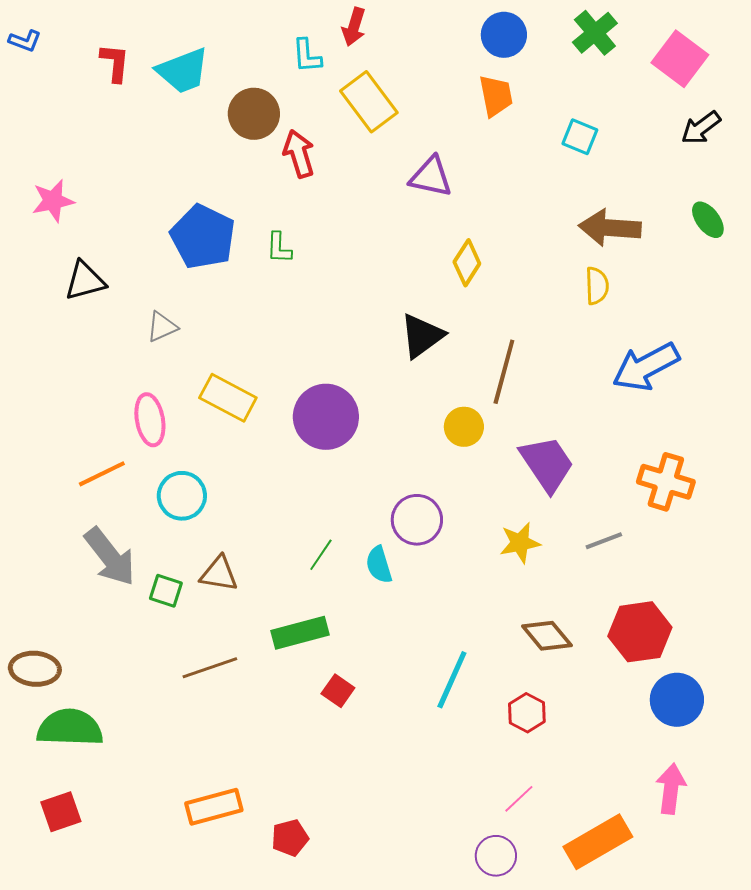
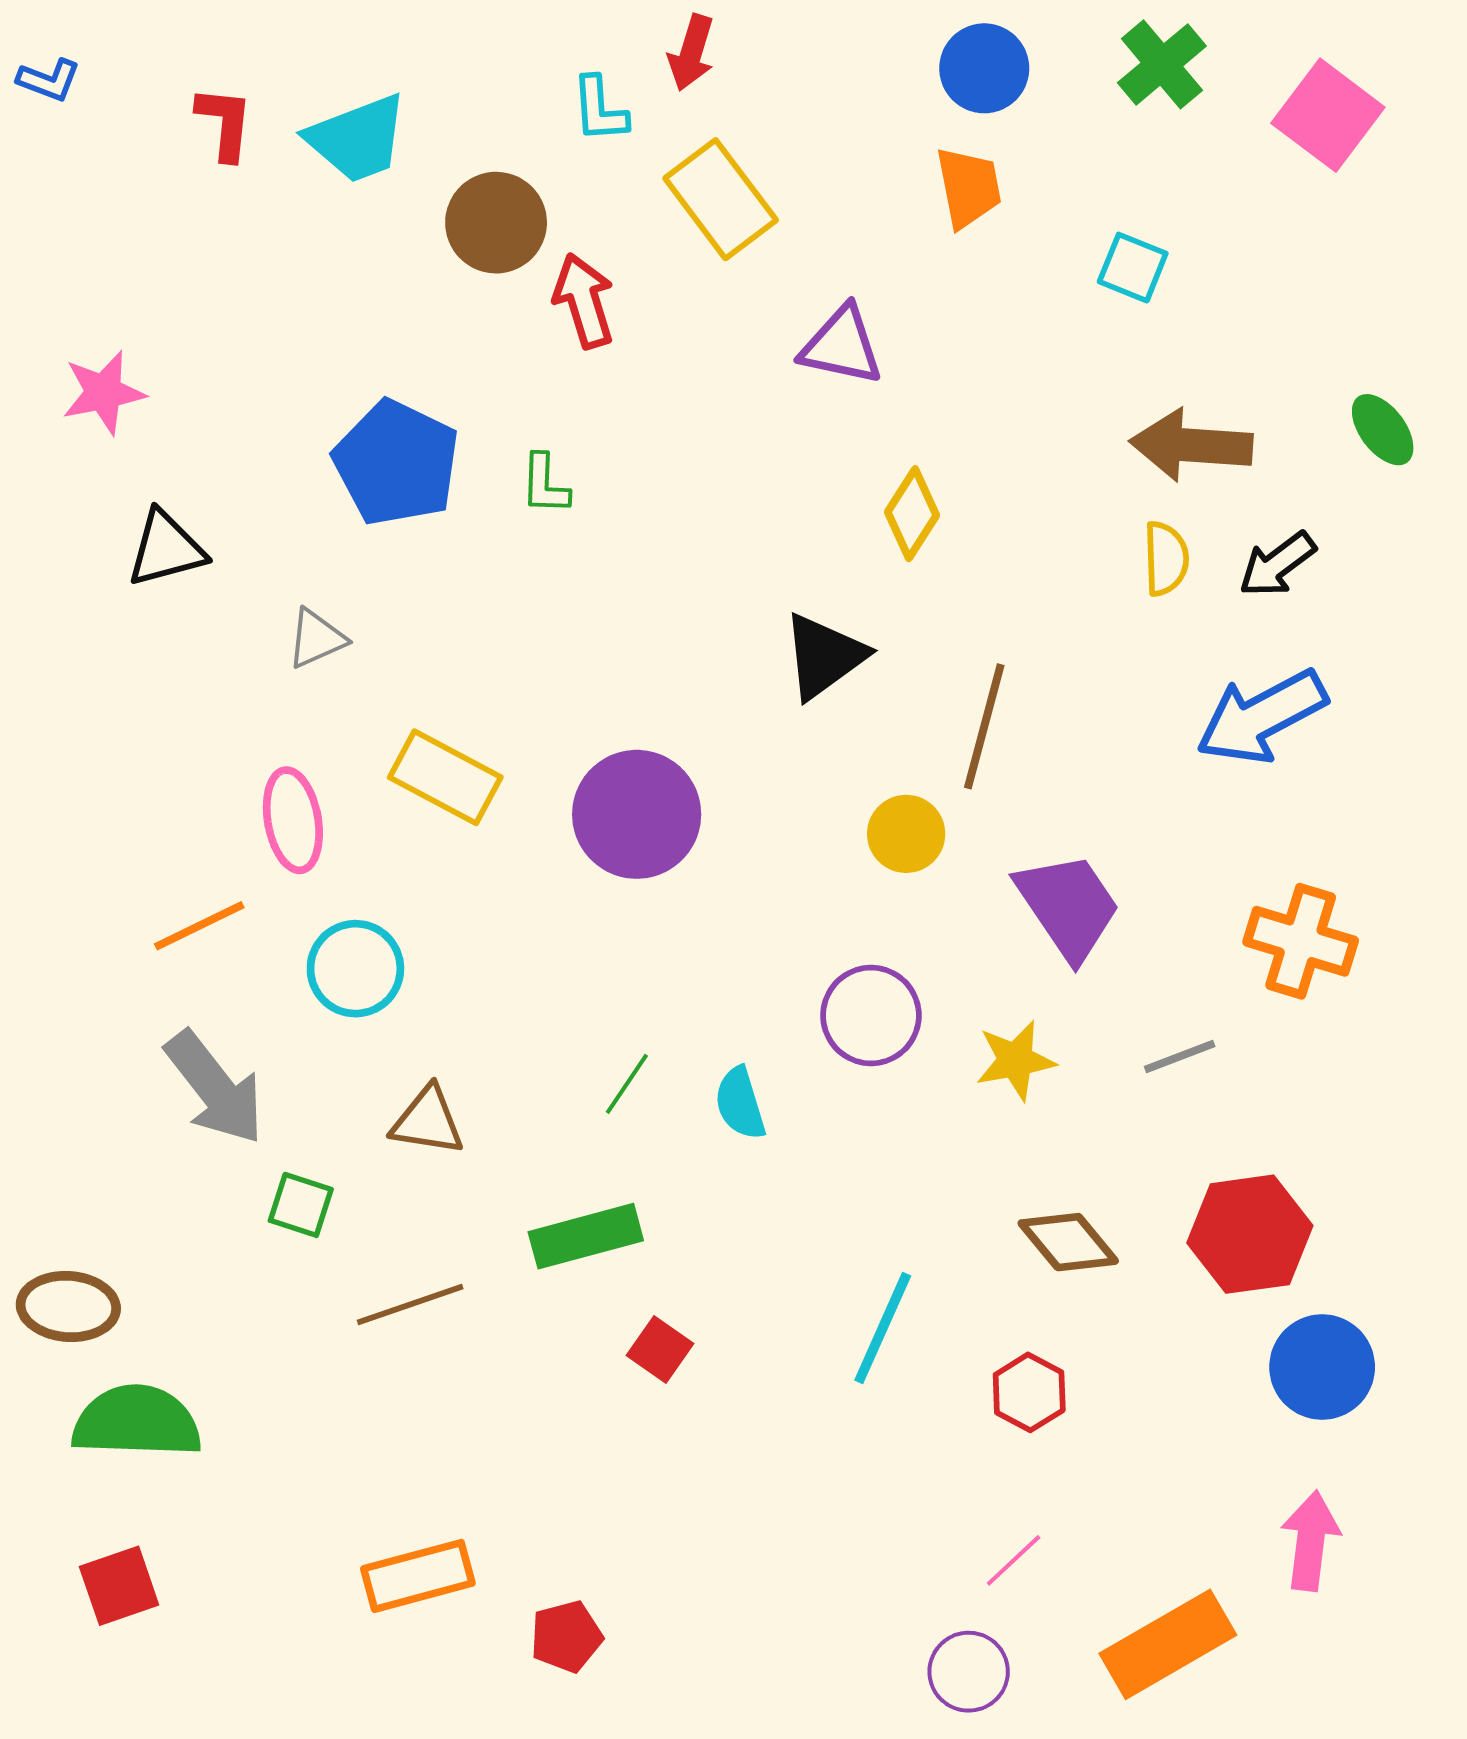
black arrow: (701, 128) -> (1277, 564), moved
purple circle: (417, 520) -> (871, 1015), moved
green square: (166, 591) -> (301, 1205), moved

